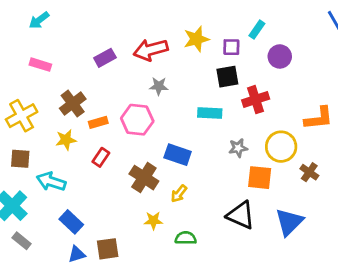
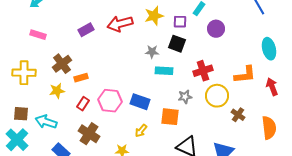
black square: (227, 77) -> (177, 44), turned 30
gray star: (159, 86) -> (152, 52), moved
red cross: (256, 100) -> (203, 71), moved
yellow cross: (22, 116) -> (24, 73), turned 30
pink hexagon: (137, 120) -> (110, 101), moved
brown square: (20, 159) -> (21, 114), moved
brown cross: (144, 178) -> (89, 134), moved
orange square: (260, 178) -> (170, 117), moved

